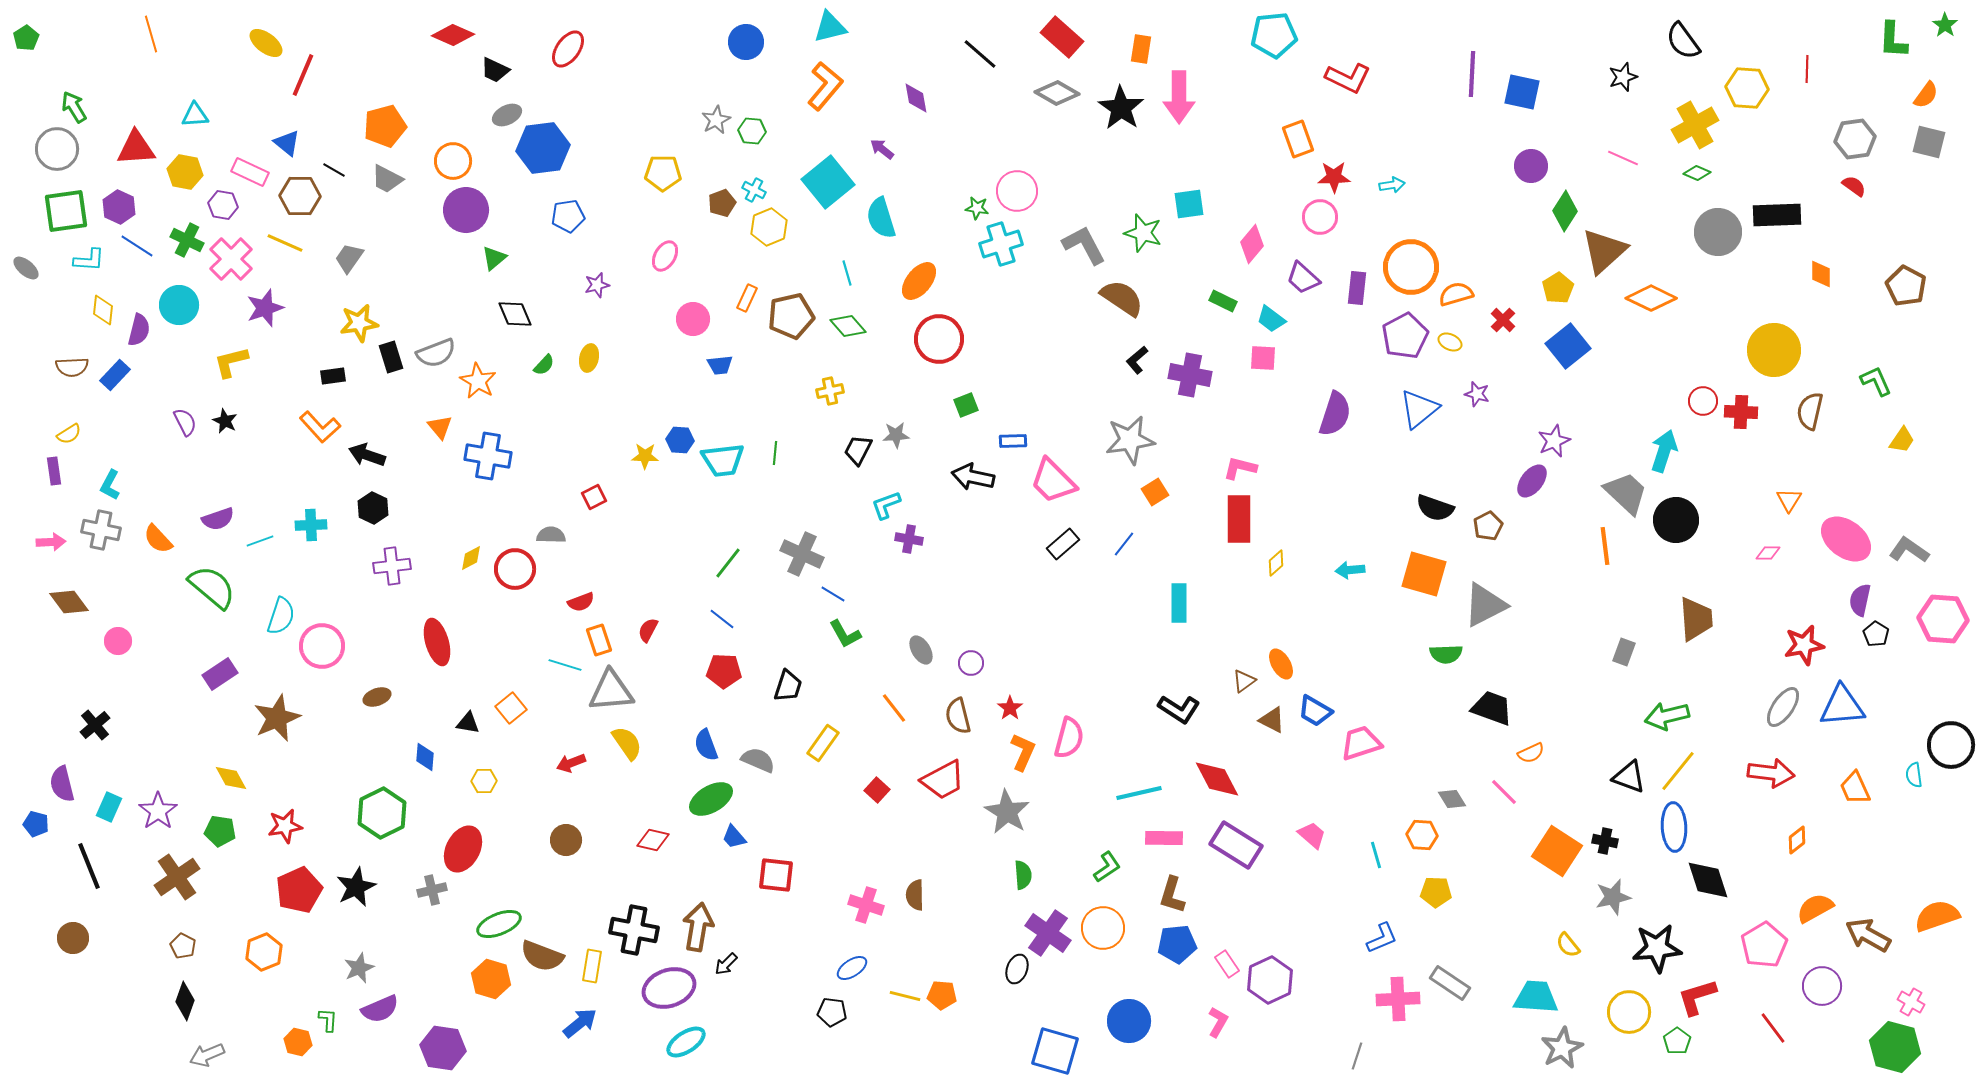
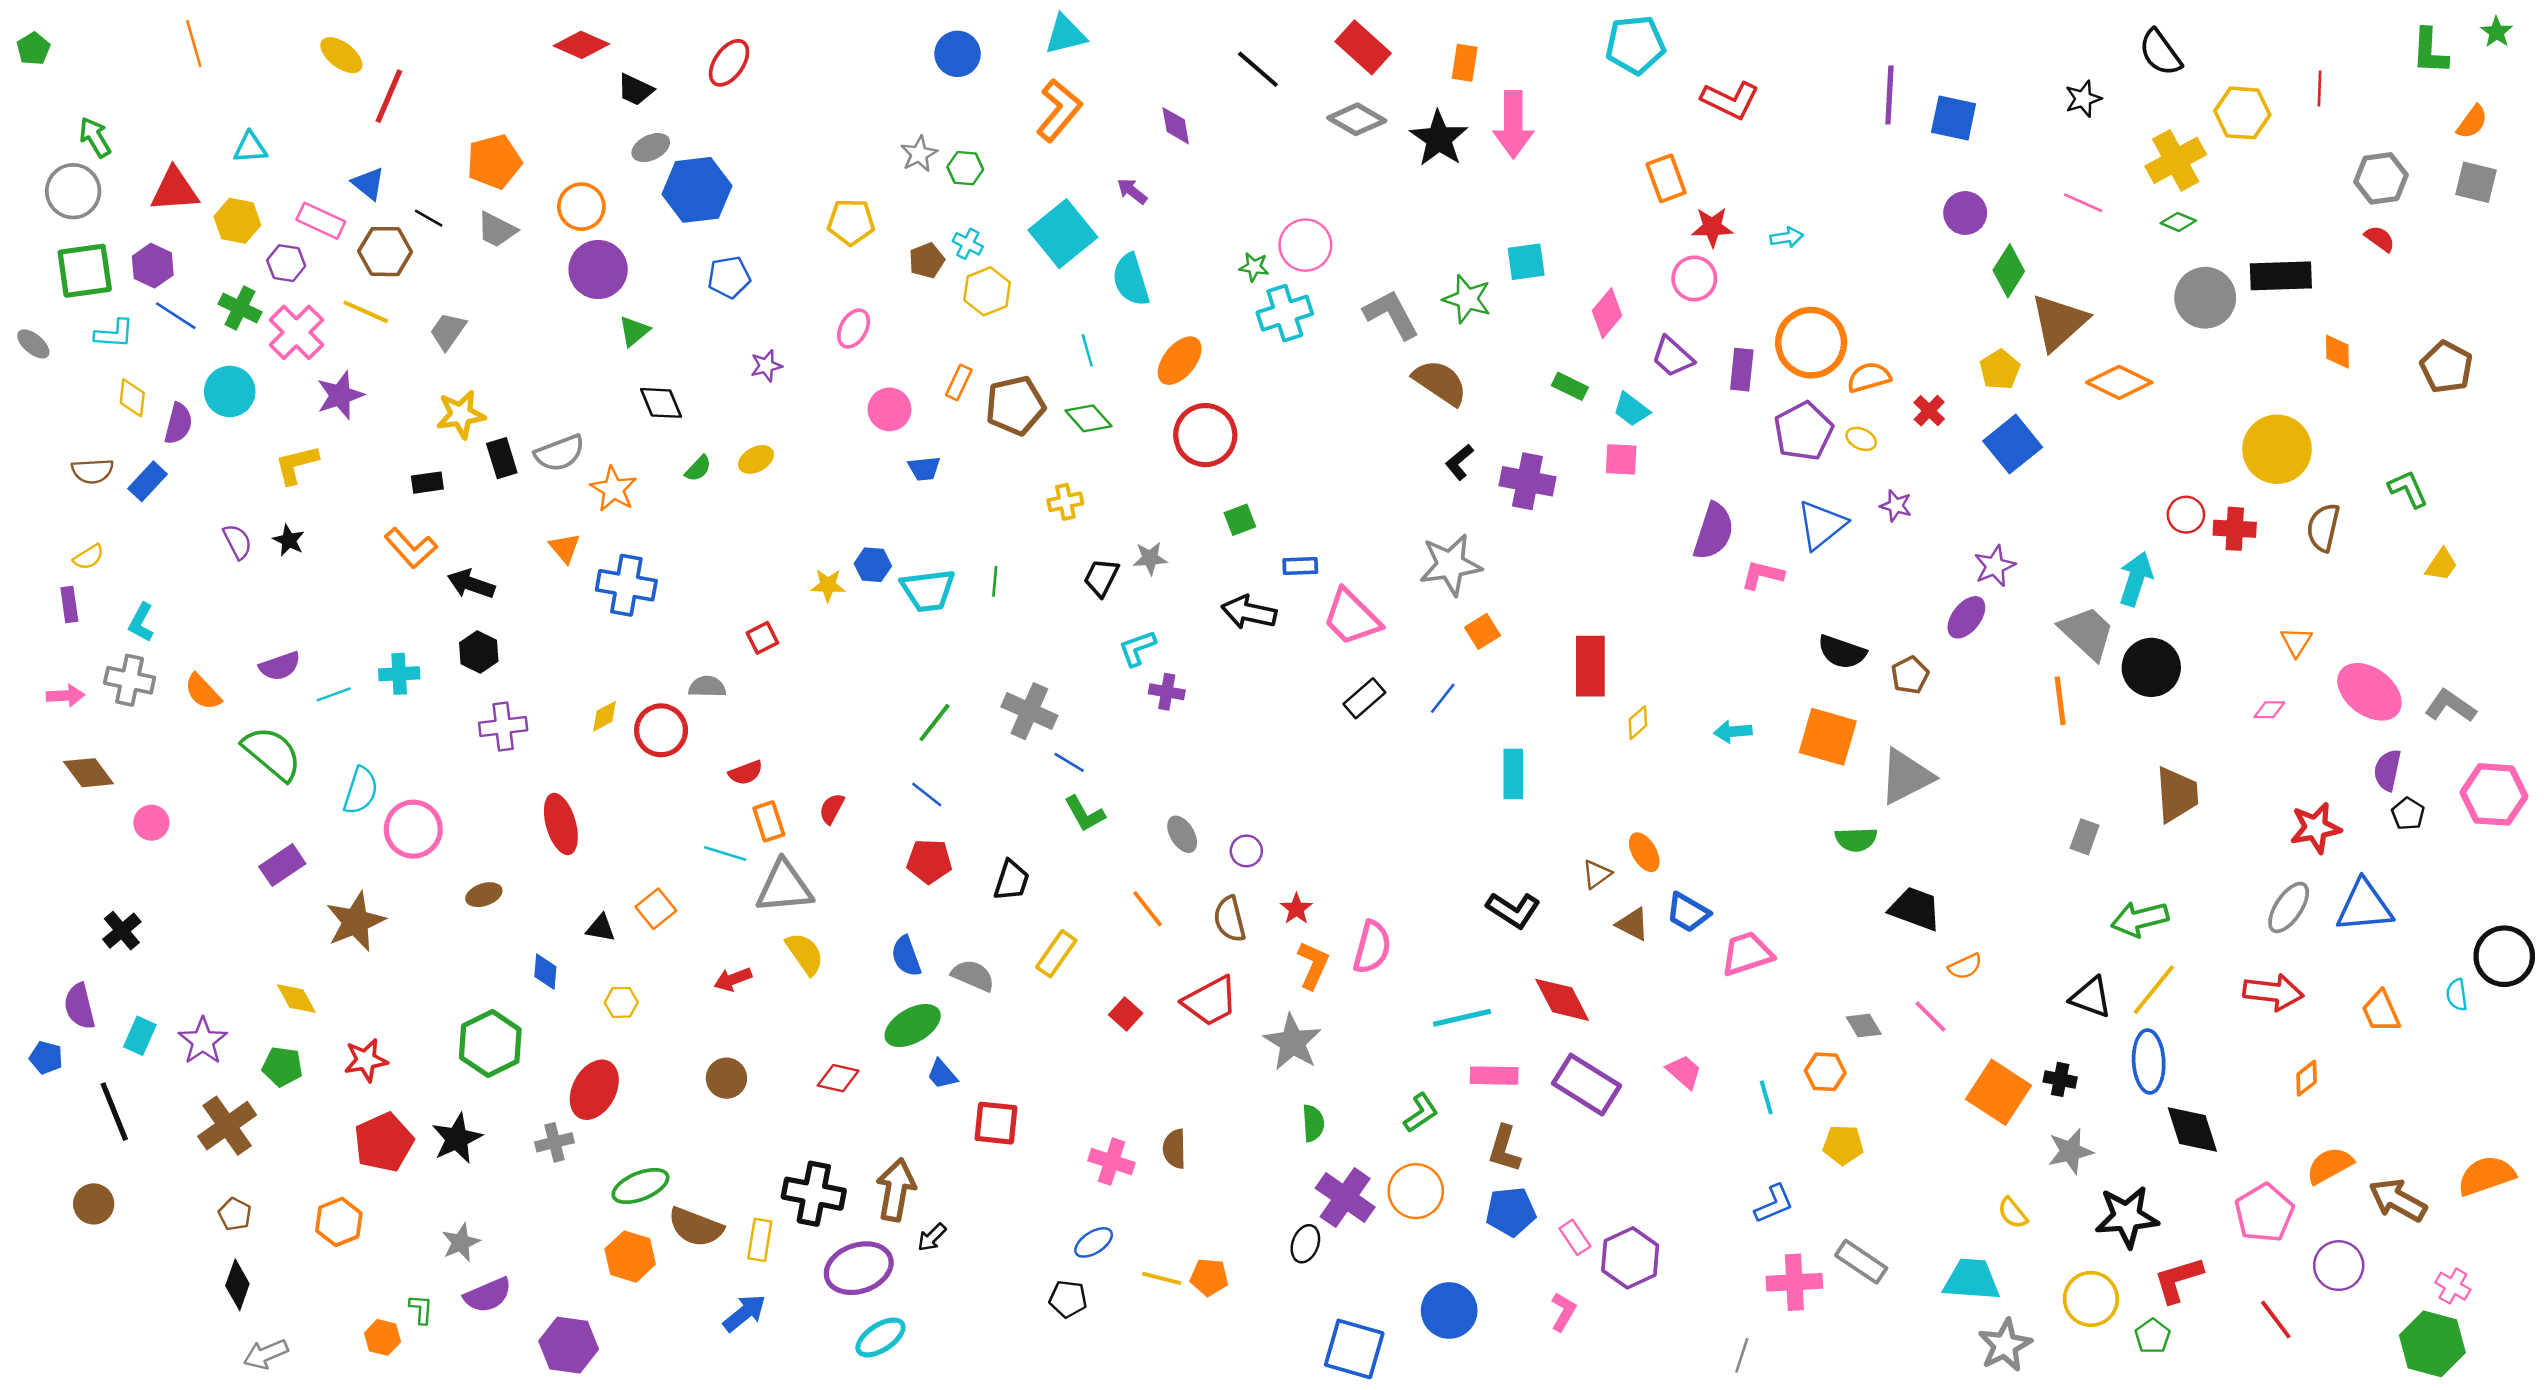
yellow ellipse: (589, 358) -> (756, 459), turned 48
pink L-shape: (1240, 468) -> (1762, 575), moved

